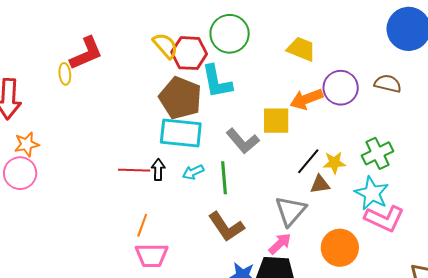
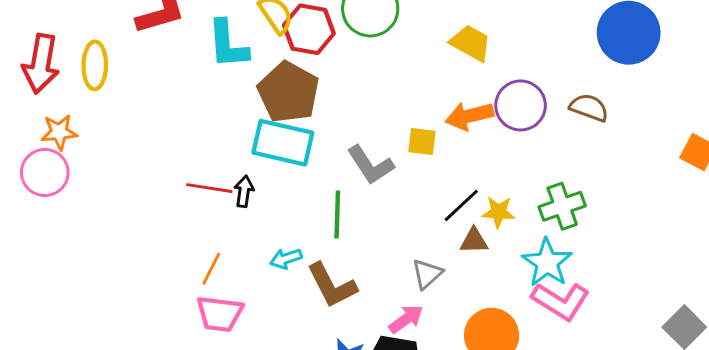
yellow ellipse: (65, 74) -> (95, 65), moved, size x1.5
cyan L-shape: (217, 82) -> (228, 44), moved
yellow square: (276, 121) -> (422, 141), size x0.7
cyan arrow: (193, 172) -> (286, 259), moved
gray triangle: (290, 211) -> (427, 274), size x0.7

